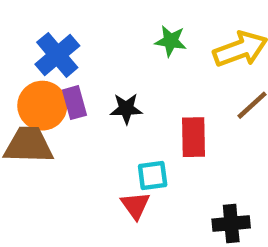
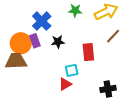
blue cross: (57, 55) -> (42, 21), moved
red triangle: (135, 205) -> (65, 84), turned 40

